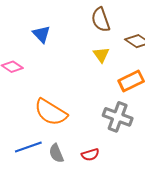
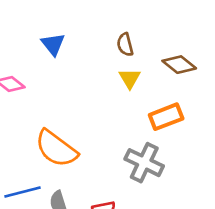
brown semicircle: (101, 20) -> (125, 45), moved, size x0.7

